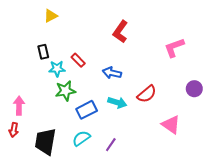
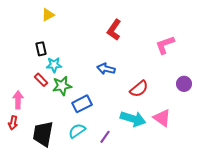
red rectangle: (78, 60) -> (41, 80), moved
cyan arrow: (117, 102) -> (133, 119), moved, size x1.4

